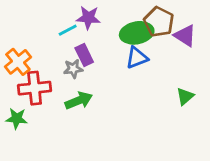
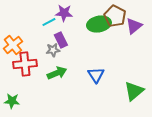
purple triangle: (185, 36) -> (134, 26), turned 48
blue triangle: (137, 58) -> (96, 75), moved, turned -42
green triangle: (185, 96) -> (134, 91), moved, size x1.5
green star: (17, 118) -> (12, 101), moved

